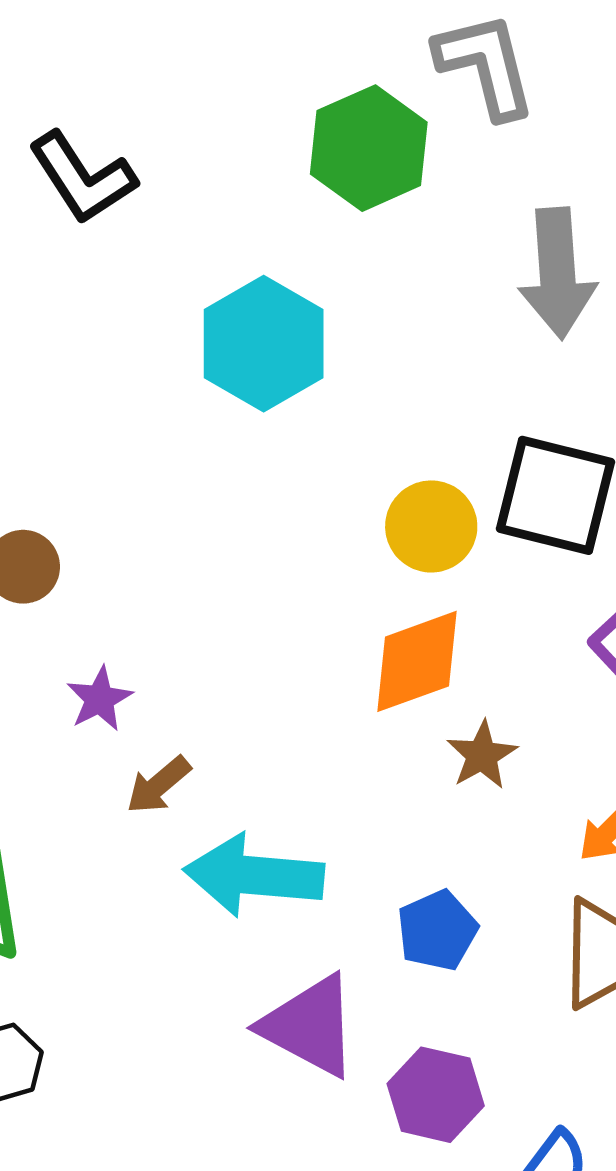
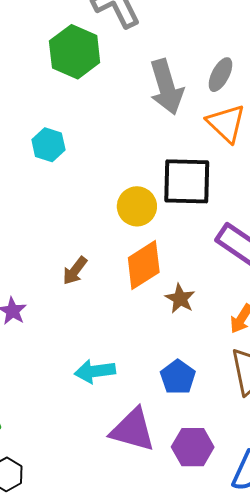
cyan hexagon: (264, 344) -> (48, 145), size x0.6
brown arrow: (158, 785) -> (75, 271), moved
cyan arrow: (254, 875) -> (95, 371), size x0.7

